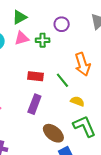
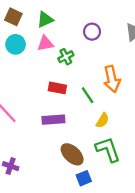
green cross: (43, 40) -> (66, 57), moved, turned -32
yellow semicircle: (77, 101) -> (102, 120), turned 96
purple rectangle: (34, 104) -> (53, 120), turned 60

